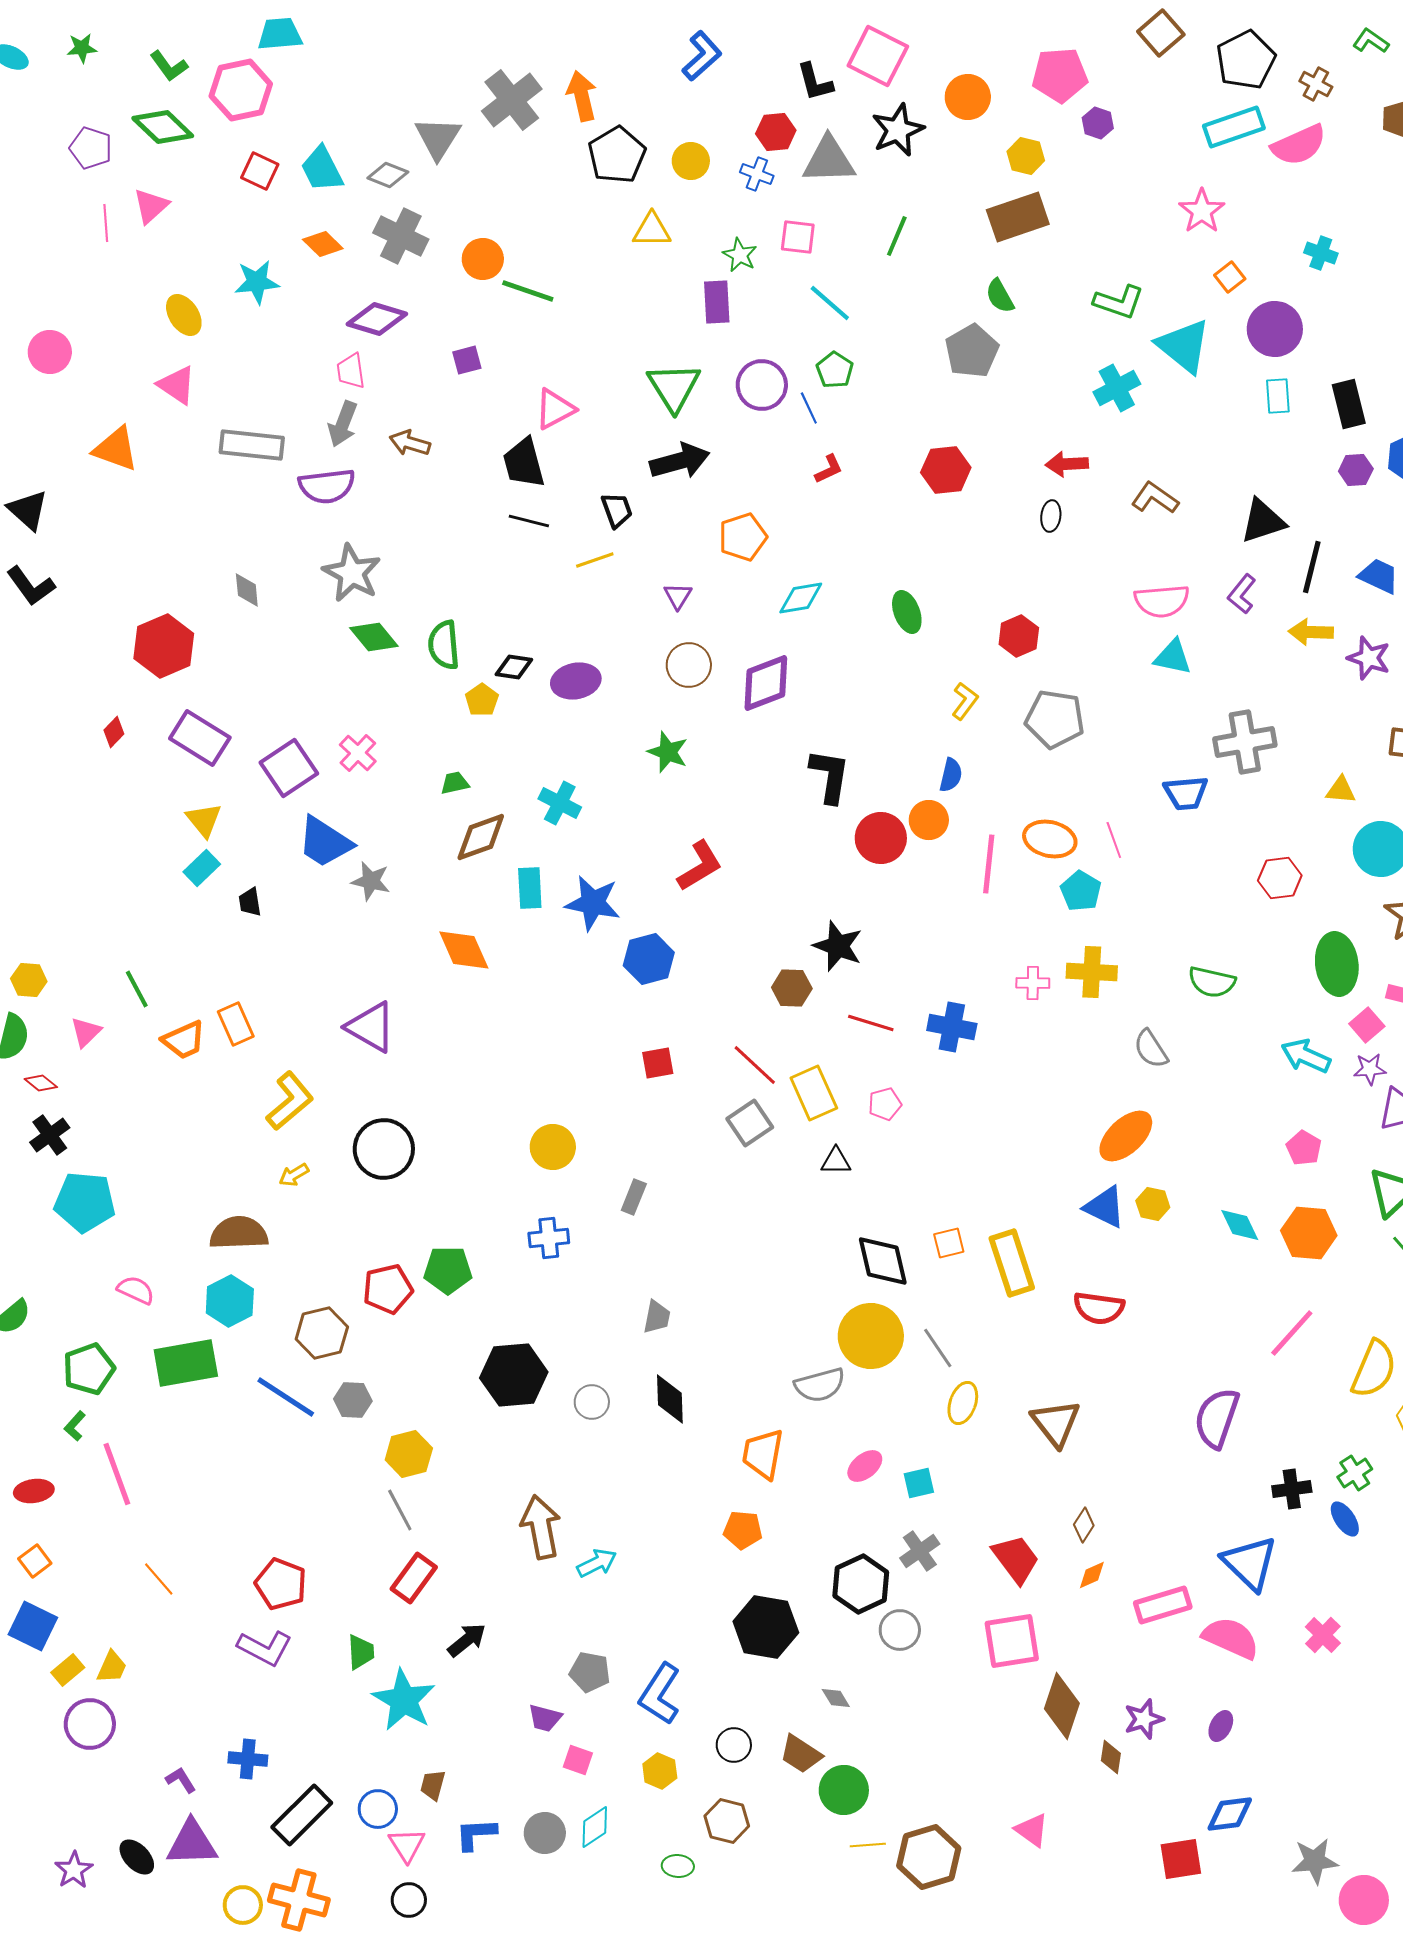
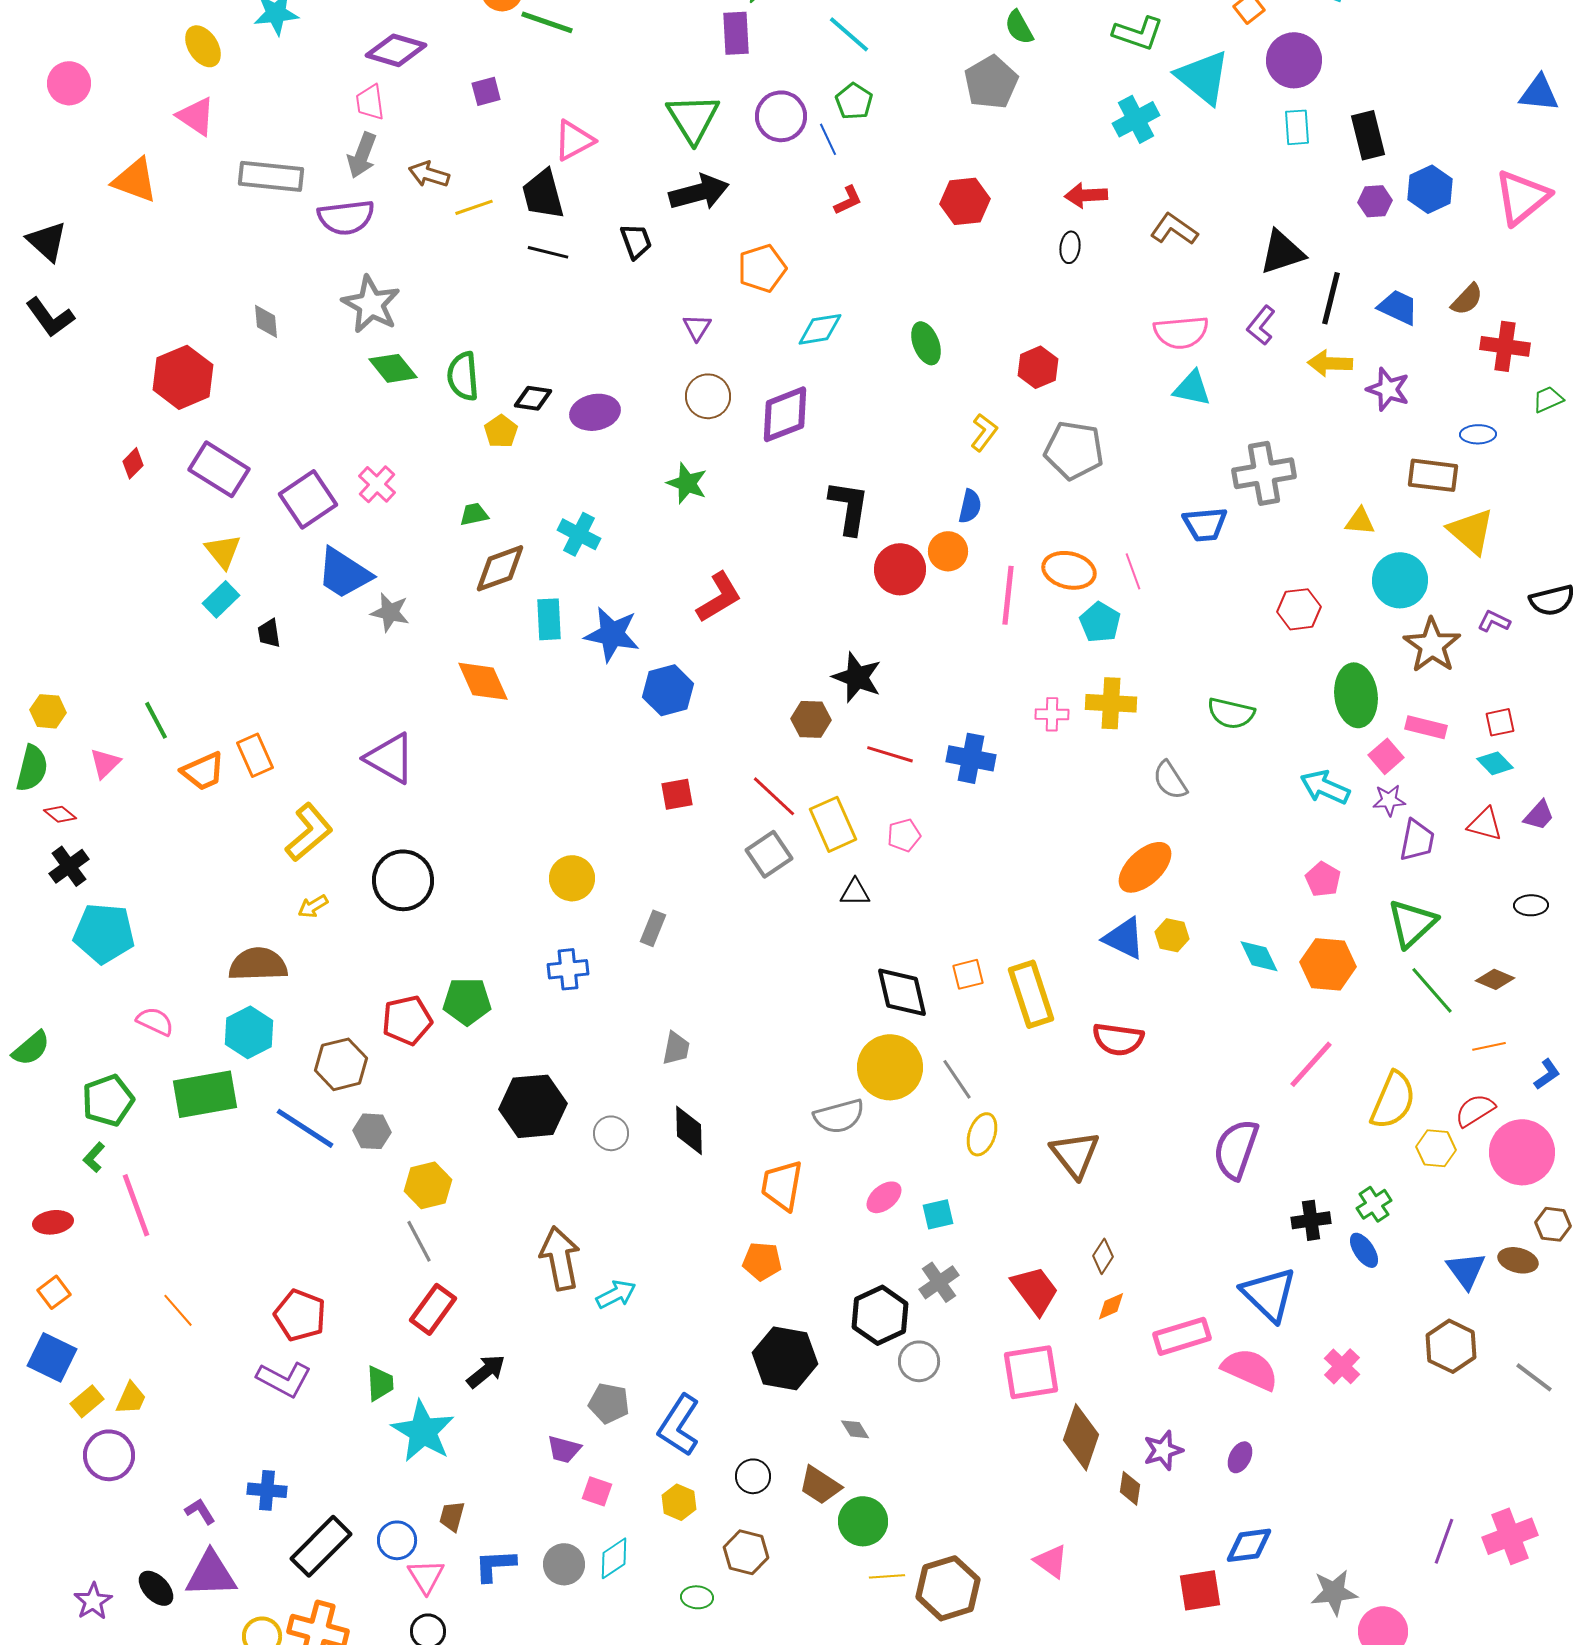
yellow line: (595, 560) -> (474, 207), moved

